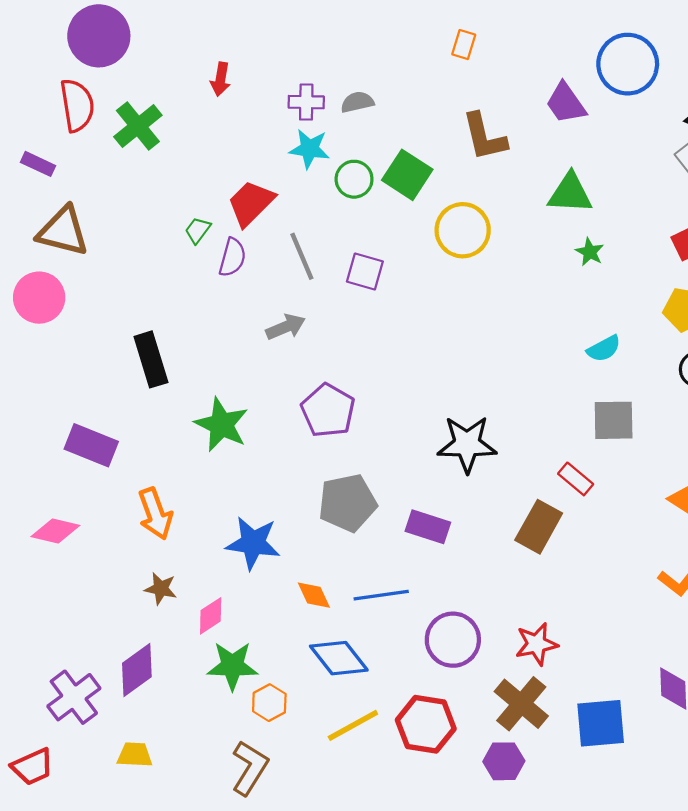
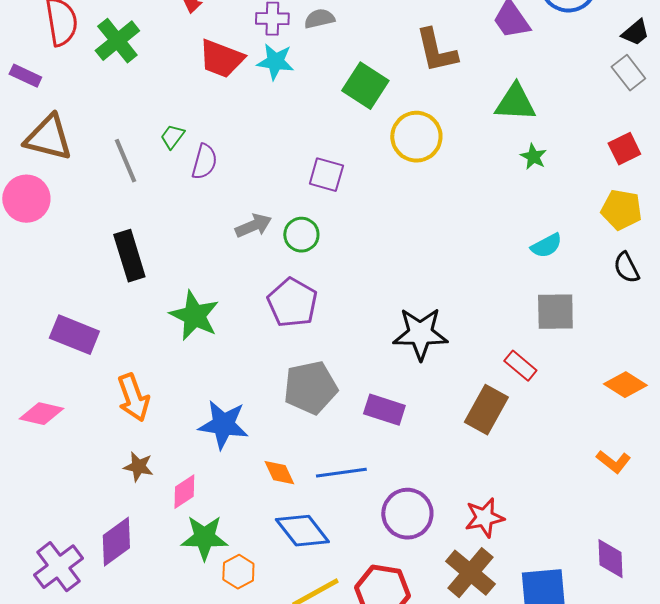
green circle: (354, 179) -> (301, 235), moved
red trapezoid: (251, 203) -> (221, 59), moved, turned -114
gray line: (302, 256) -> (125, 161), moved

